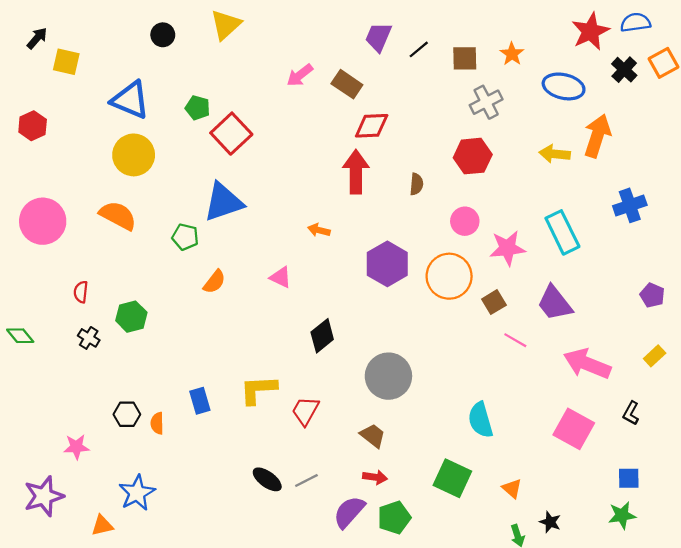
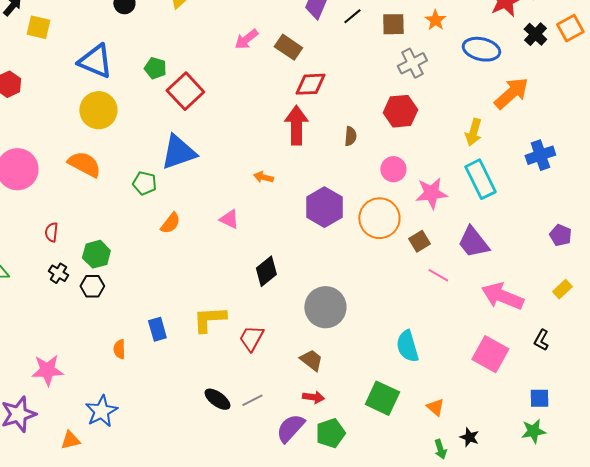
orange arrow: (597, 136) -> (511, 93), turned 30
yellow arrow: (555, 154) -> (473, 132), moved, turned -80
black hexagon: (127, 414) -> (92, 286), moved
pink star: (76, 447) -> (47, 370), size x1.4

